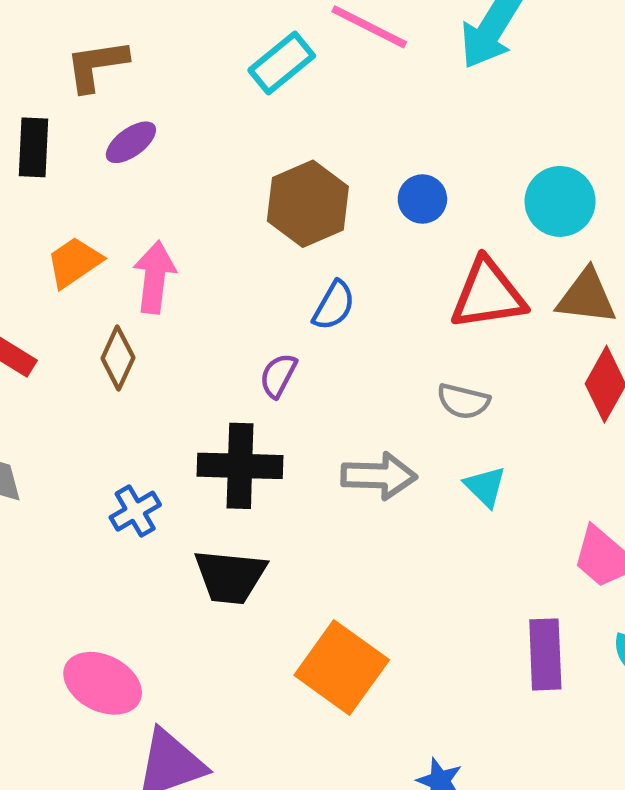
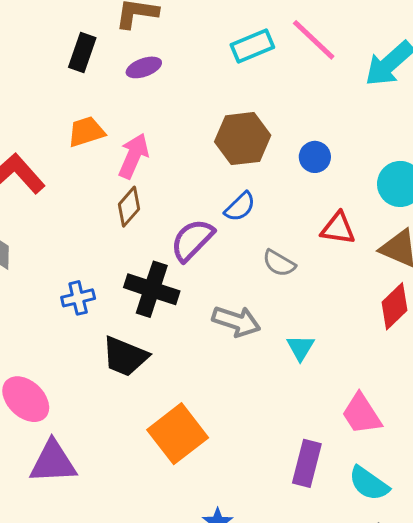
red triangle: (488, 294) -> (338, 228), size x0.7
brown diamond: (118, 358) -> (129, 207), moved
purple semicircle: (278, 375) -> (192, 240), size x1.6
gray semicircle: (463, 401) -> (279, 263), moved

